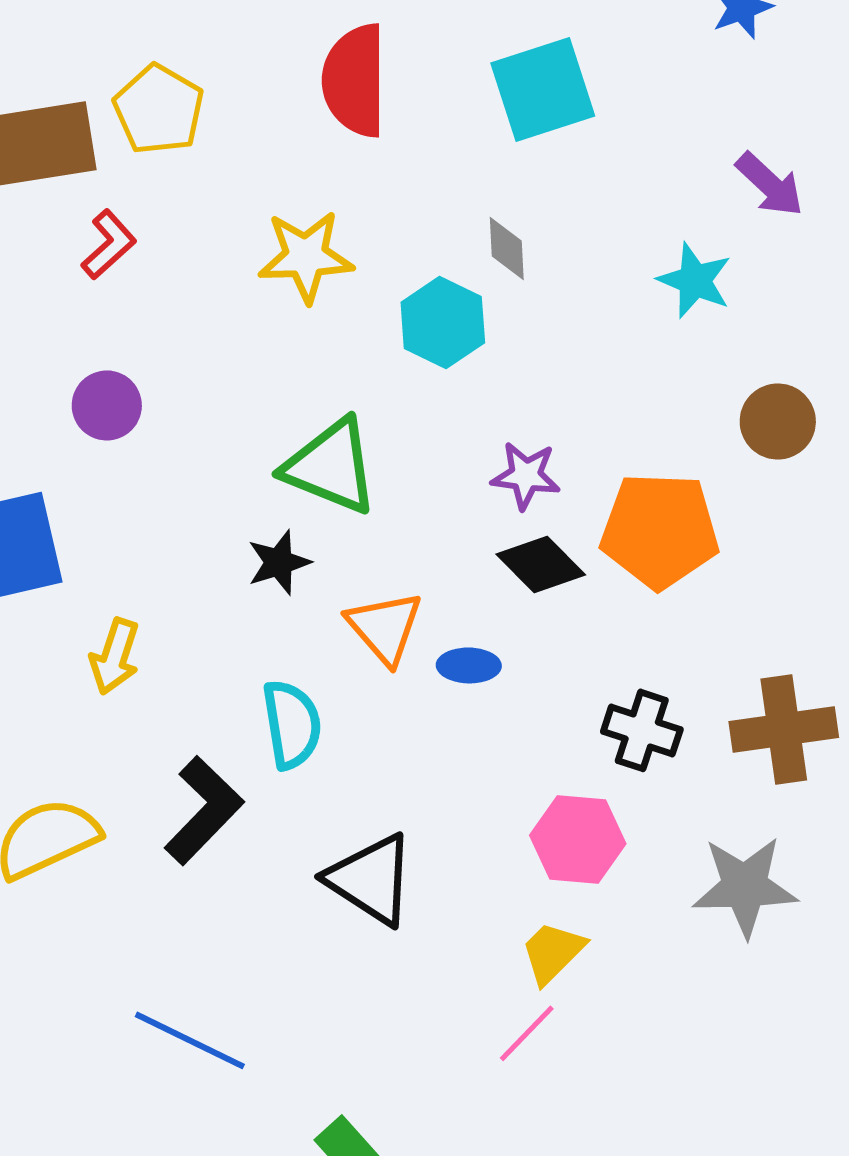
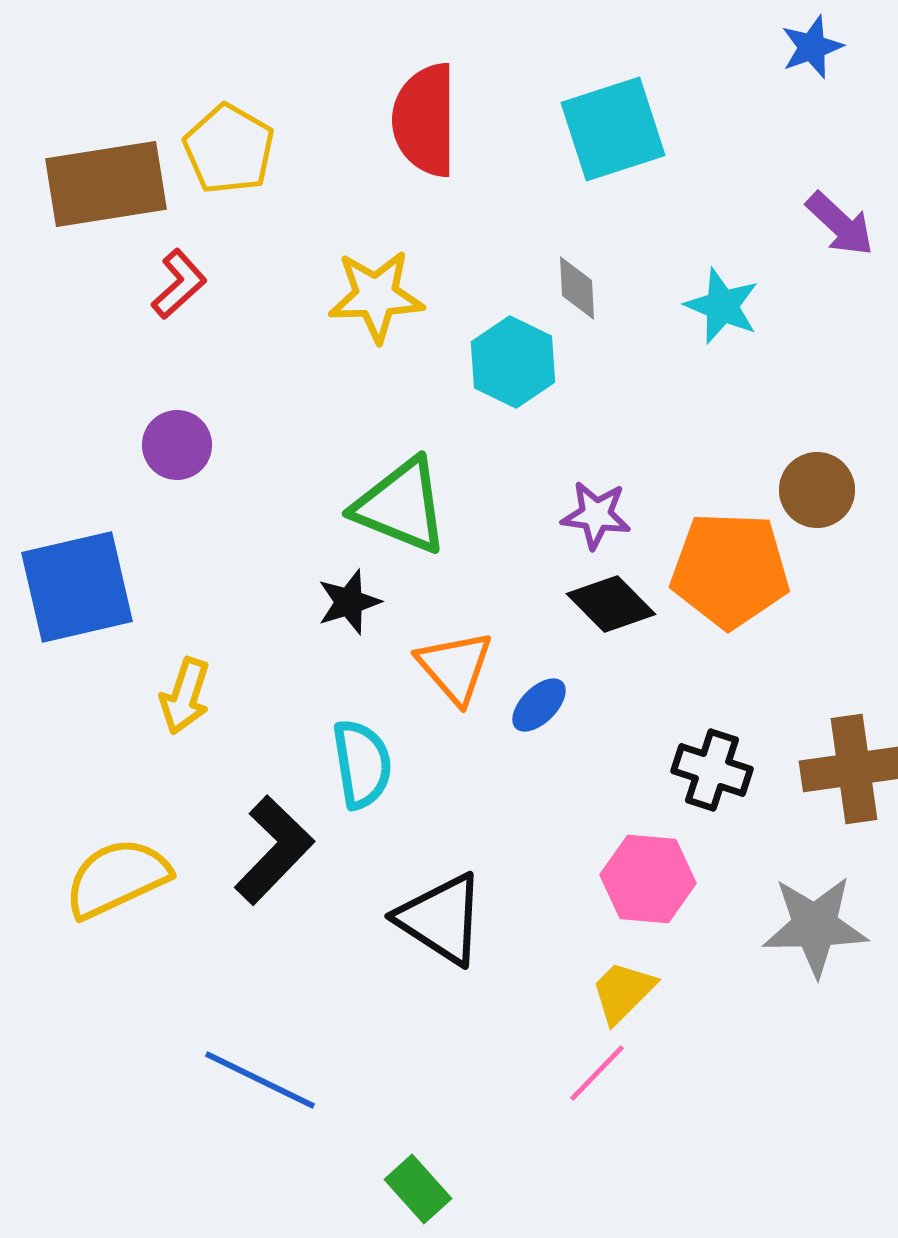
cyan star: (695, 280) -> (722, 306), moved
brown circle: (778, 421) -> (817, 490), moved
blue ellipse: (469, 665) -> (539, 705), turned -46

